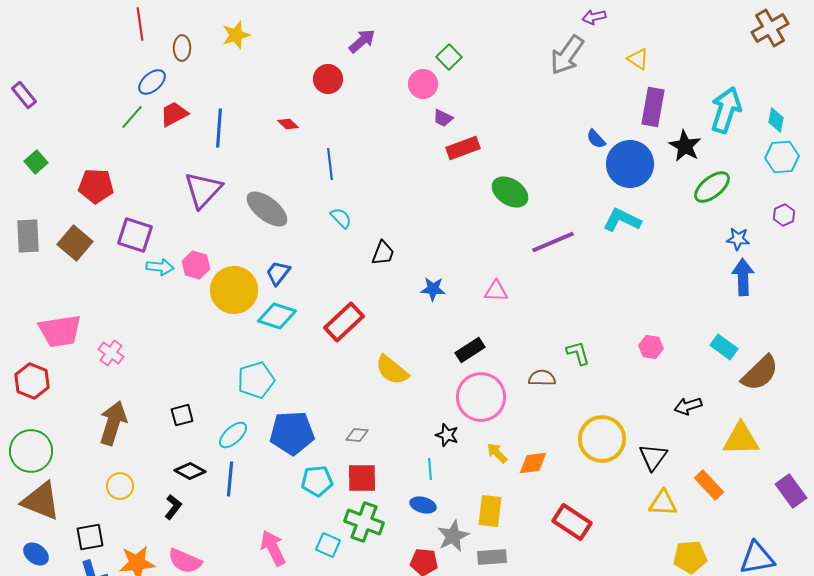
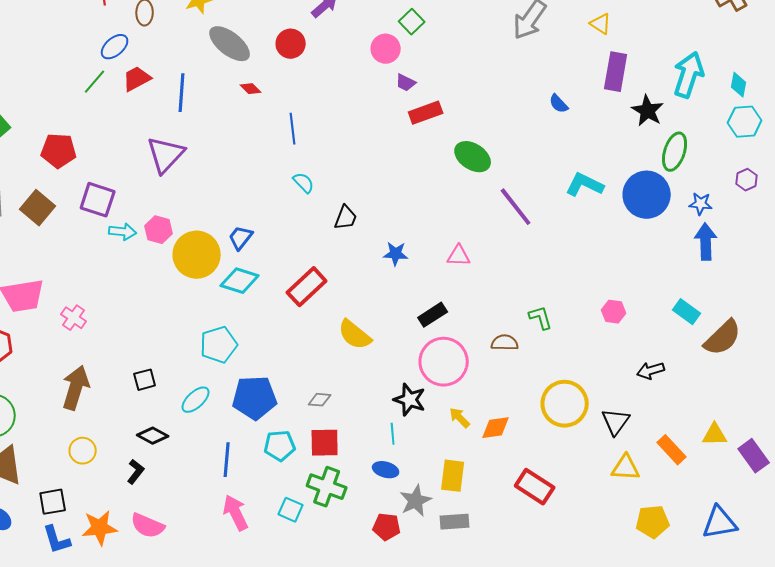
blue circle: (630, 164) -> (647, 195), moved
green ellipse: (712, 187) -> (675, 152), turned -33
gray ellipse: (267, 209) -> (230, 44), moved
purple line: (553, 242) -> (516, 207), turned 75
black star: (447, 435) -> (410, 400), size x1.4
yellow triangle: (741, 439) -> (715, 435), moved, size x0.7
blue line: (230, 479) -> (227, 460), moved

